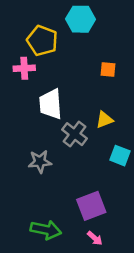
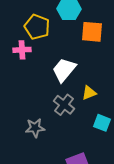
orange square: (108, 69) -> (92, 32), moved, size x1.6
white trapezoid: (51, 104) -> (64, 70), moved, turned 44

